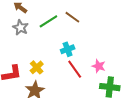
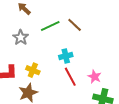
gray star: (20, 27) -> (21, 37), moved
yellow cross: (37, 67) -> (33, 70), turned -32

